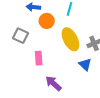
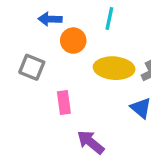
yellow ellipse: (70, 39) -> (114, 68), turned -55

